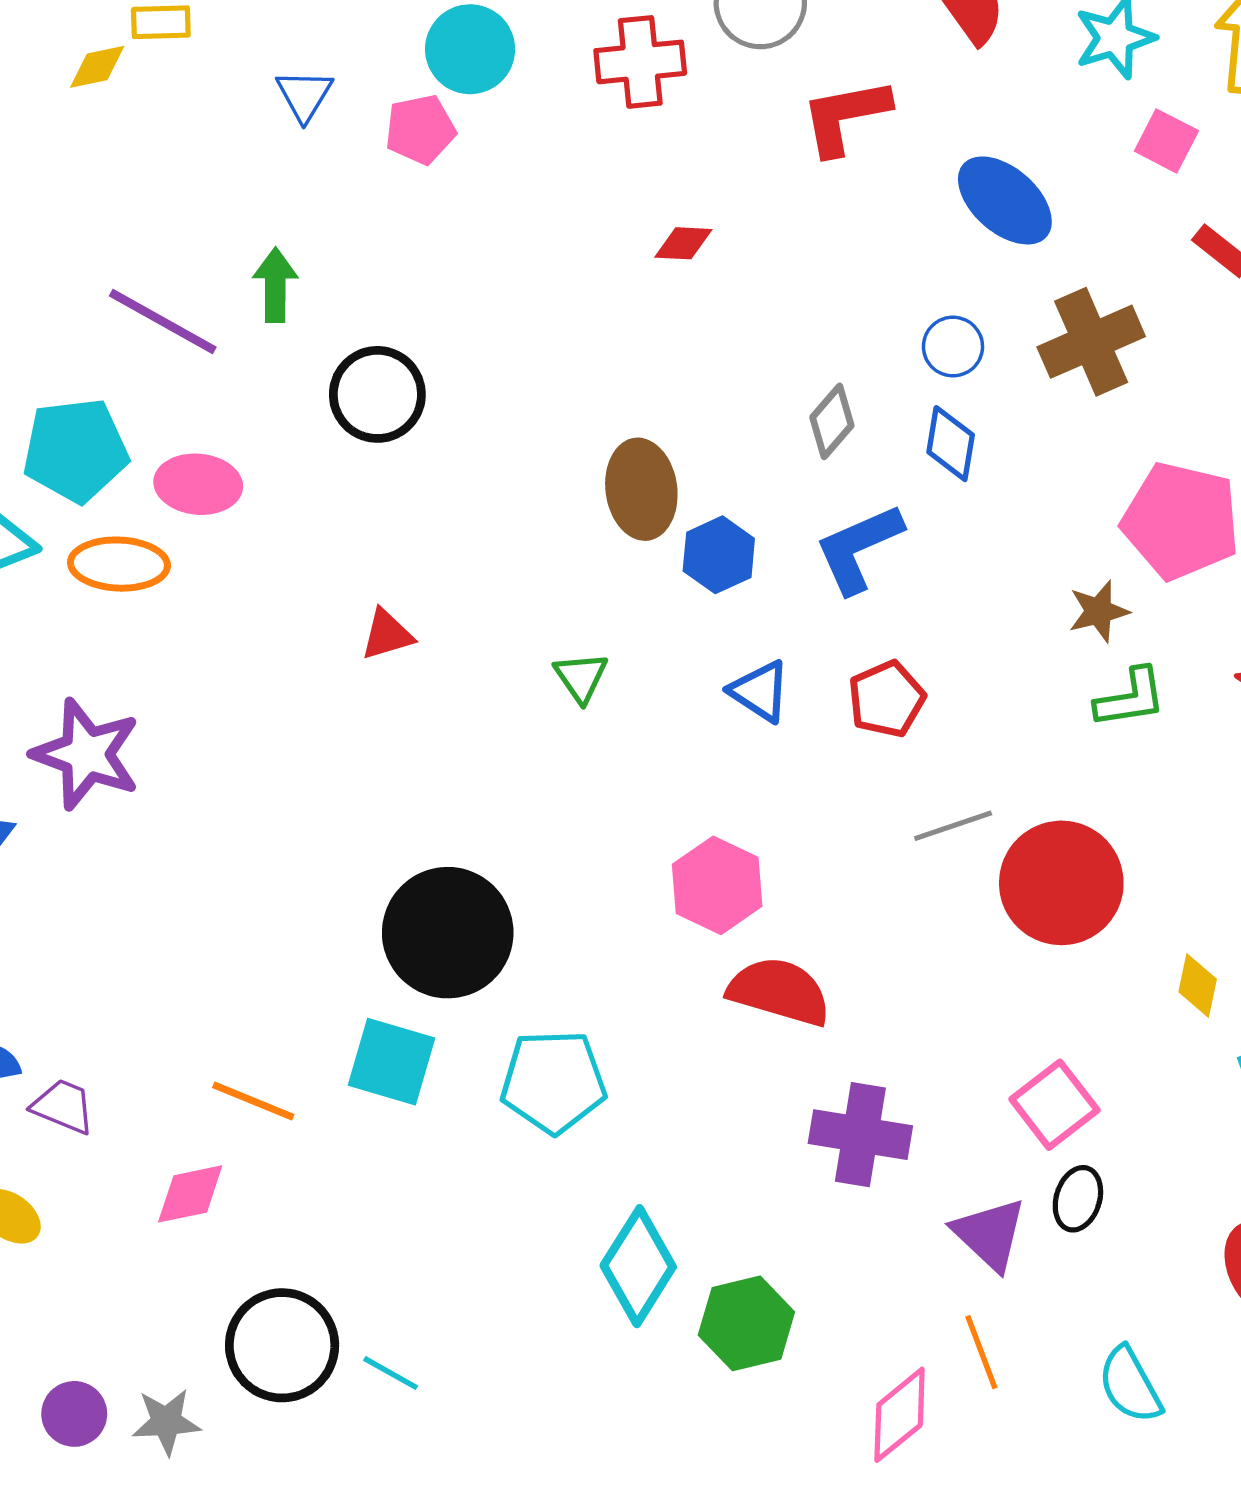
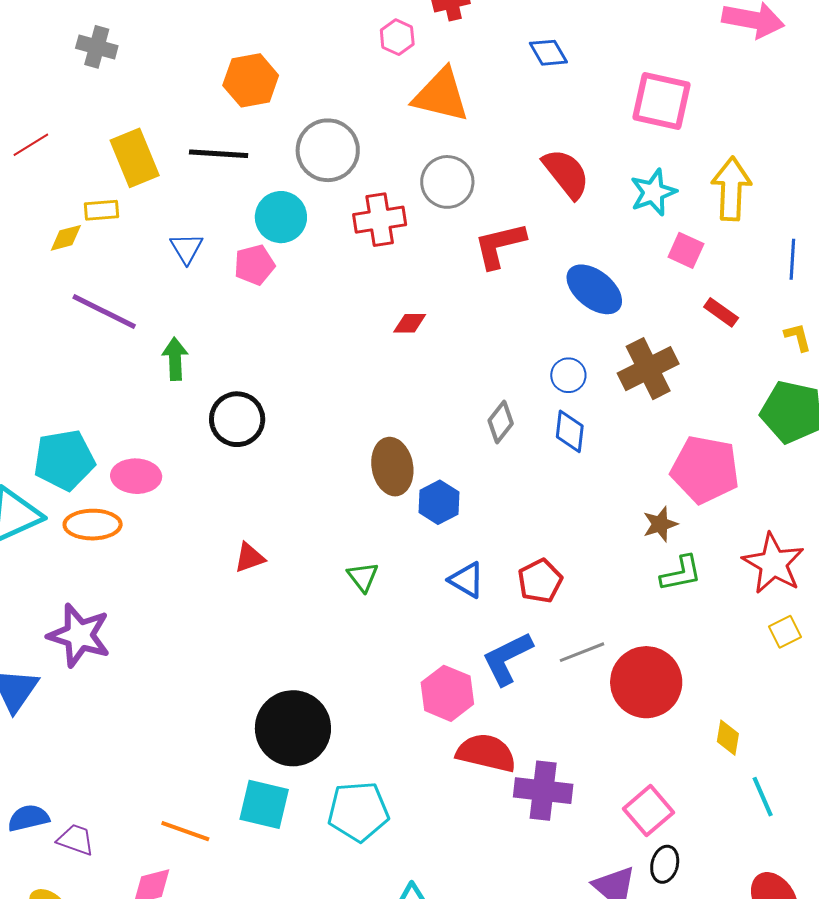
purple line: (163, 321) -> (104, 311), moved
blue L-shape: (859, 548) -> (507, 658), moved
purple cross: (860, 1135) -> (543, 791), moved

